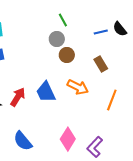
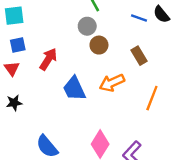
blue line: (101, 32) -> (139, 18), turned 32
orange arrow: (78, 87) -> (112, 83), turned 130
red arrow: (18, 97) -> (48, 59), moved

